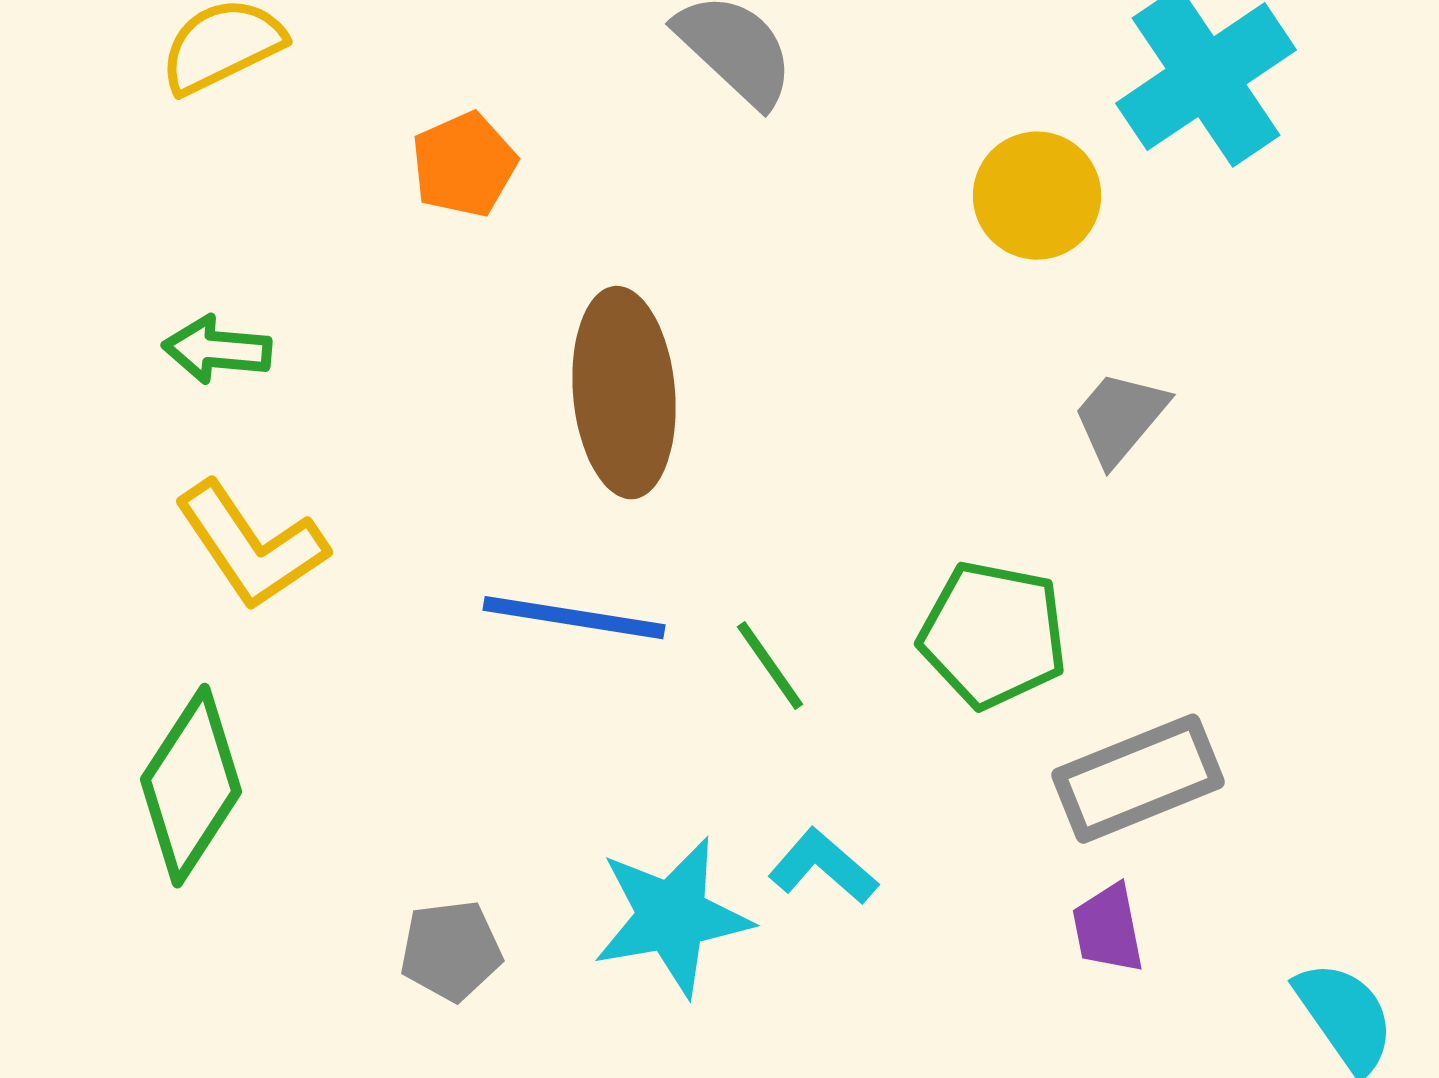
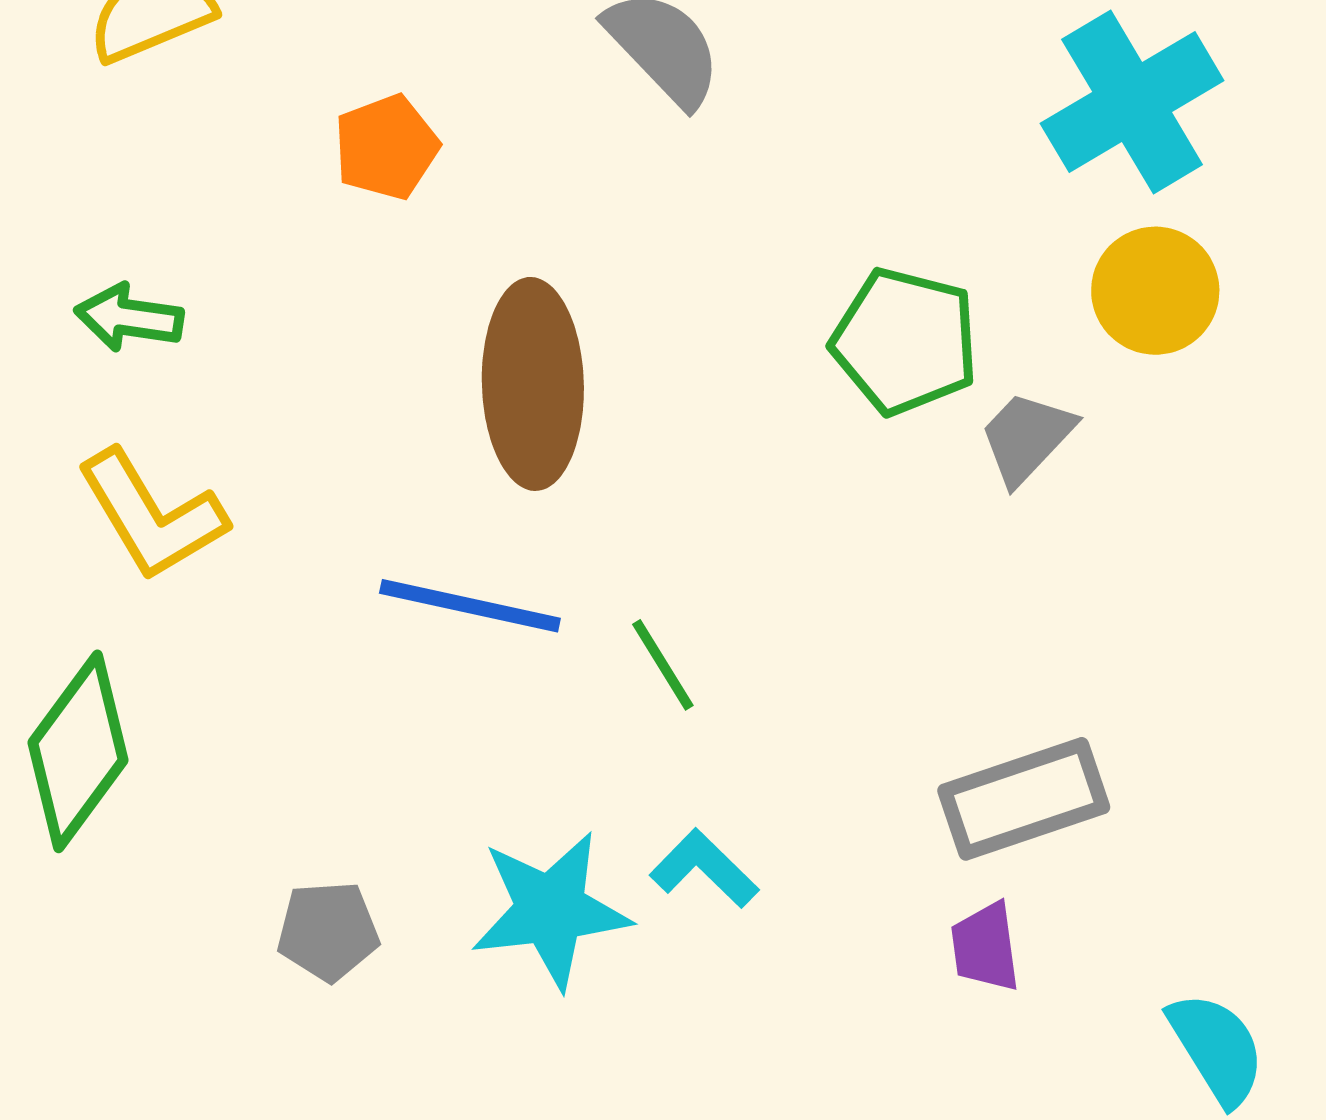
yellow circle: (1037, 196) -> (1155, 291), moved
green pentagon: (993, 635) -> (905, 341), moved

